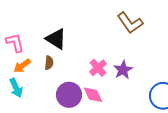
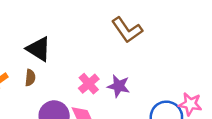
purple star: (123, 70) -> (119, 86), turned -30

